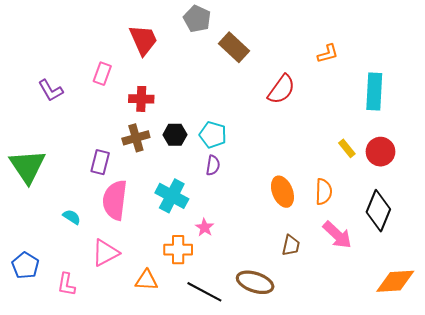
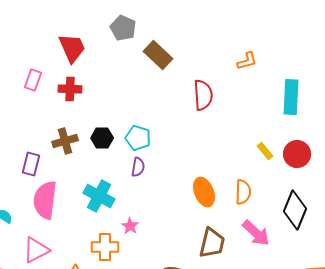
red semicircle: (281, 89) -> (203, 95), turned -40
red cross: (141, 99) -> (70, 89), moved
brown trapezoid: (291, 245) -> (212, 243), size x1.5

